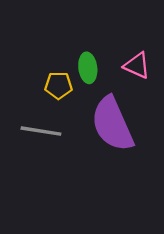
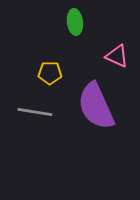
green ellipse: (88, 68) -> (75, 22), moved

